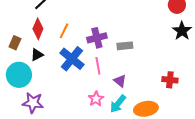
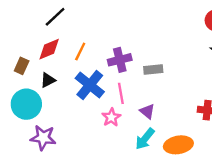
red diamond: (38, 29) -> (49, 49), turned 45
pink star: (96, 99) -> (111, 117), moved

